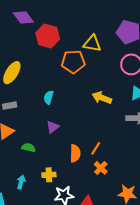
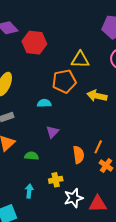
yellow triangle: (92, 43) -> (80, 60), moved
orange pentagon: (73, 62) -> (64, 81), moved
cyan semicircle: (49, 97) -> (44, 103), turned 80

